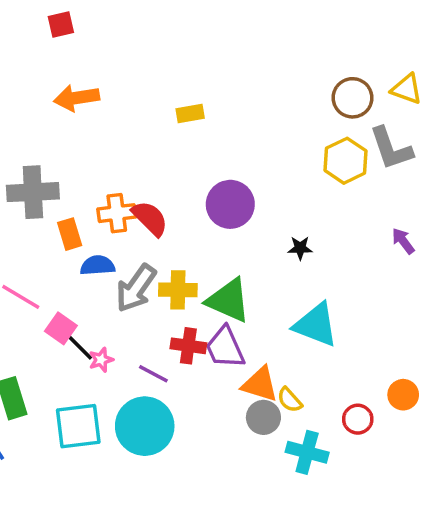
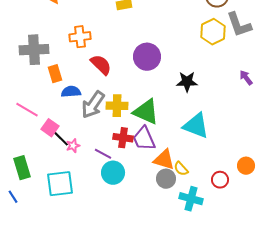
orange cross: (117, 213) -> (80, 37), moved
black star: (300, 248) -> (187, 82), size x1.5
cyan circle: (145, 426) -> (113, 173), moved, size x0.7

